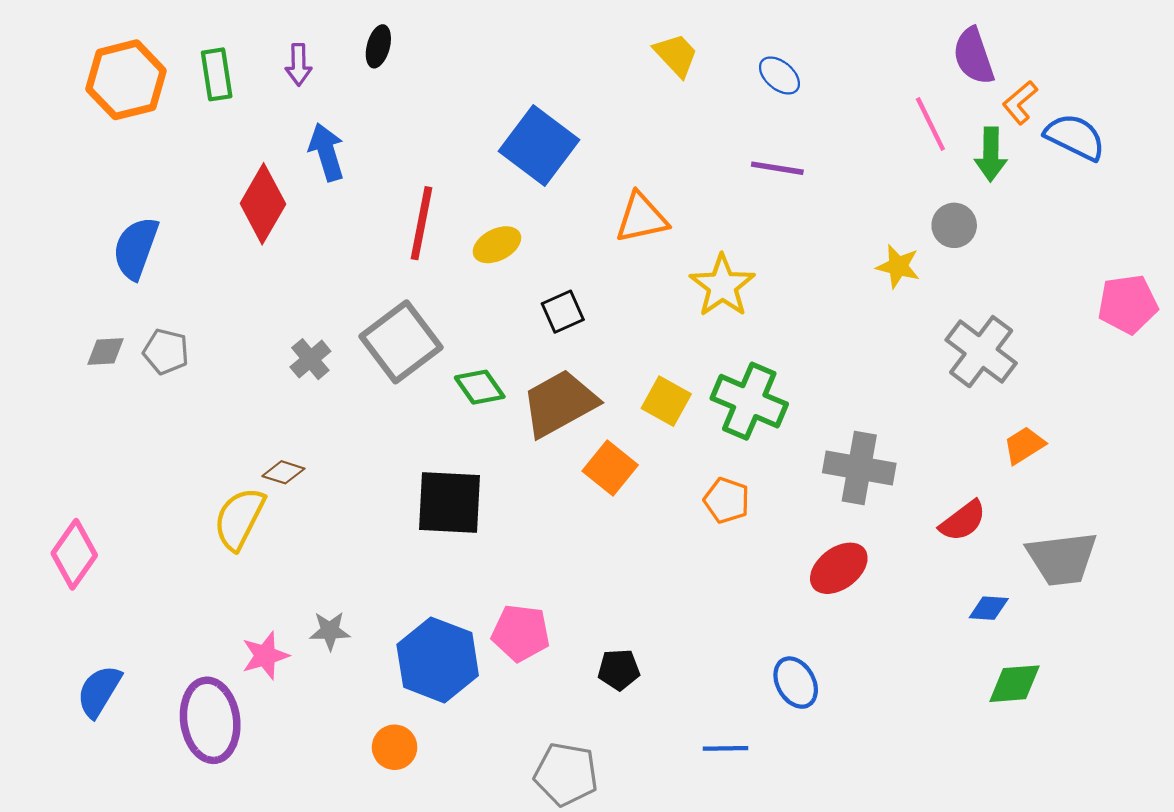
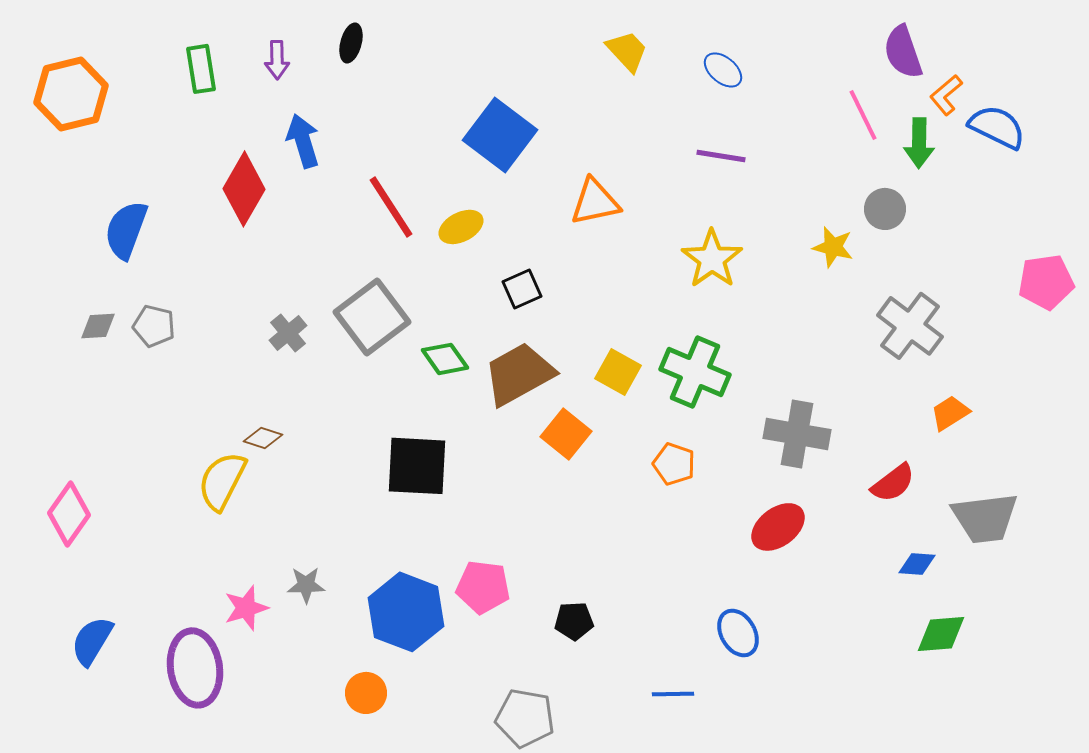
orange hexagon: (126, 80) -> (71, 94), moved
red line: (421, 223) -> (391, 207), turned -44
yellow star: (722, 286) -> (712, 259), moved

